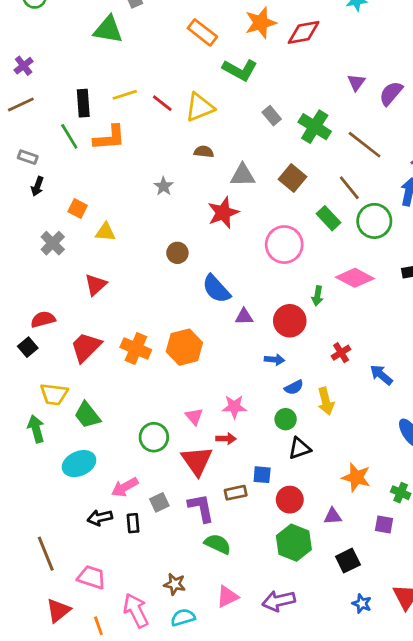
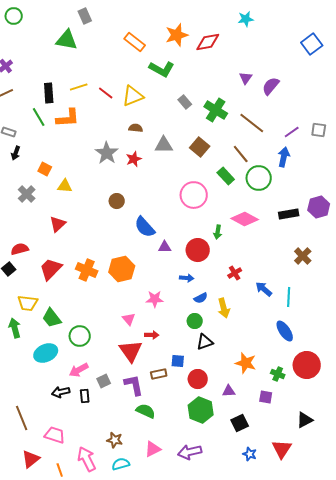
gray star: (164, 186) -> (107, 153), size x1.6
red star: (223, 213) -> (134, 159), moved, size x0.7
pink star: (234, 407) -> (155, 299), moved
green circle: (154, 437) -> (80, 336), moved

